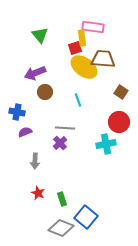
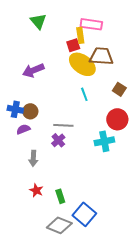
green triangle: (40, 35) -> (38, 21), moved
brown circle: (45, 92) -> (30, 111), moved
cyan line: (78, 100) -> (84, 94), moved

